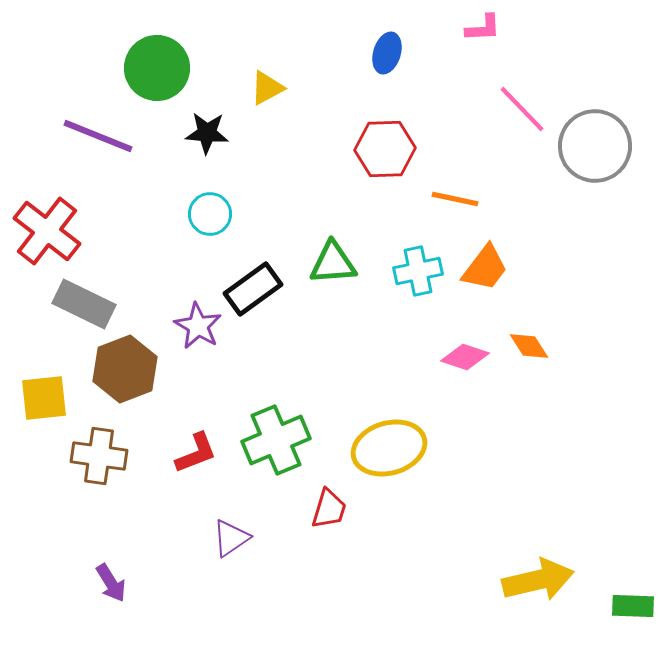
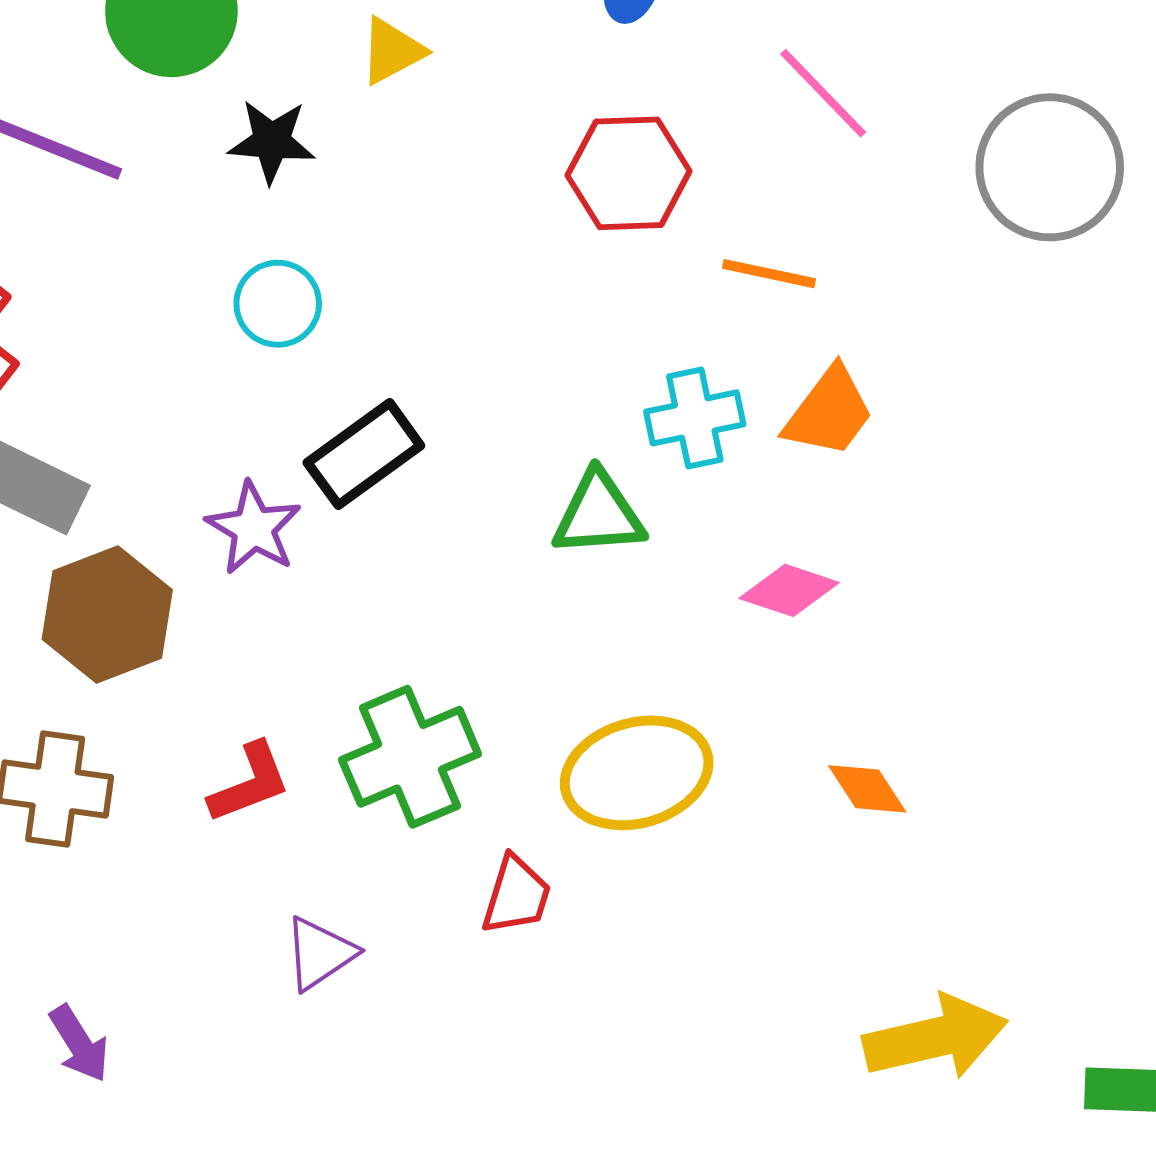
pink line: (522, 109) -> (823, 93), moved
green triangle: (333, 263) -> (599, 514), moved
orange diamond: (529, 346) -> (867, 789), moved

